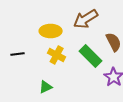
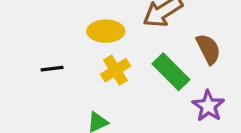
yellow cross: (57, 55) -> (116, 70), turned 30

